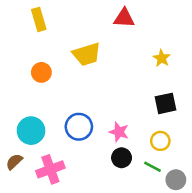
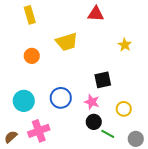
black square: (165, 103) -> (103, 80), moved
brown semicircle: (14, 162) -> (11, 137), moved
green line: (153, 167) -> (108, 134), moved

